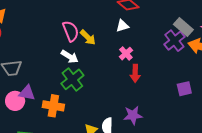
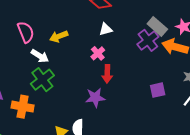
white triangle: (122, 26) -> (106, 29), moved
pink semicircle: (71, 31) -> (26, 32), moved
yellow arrow: (88, 37) -> (59, 36), turned 114
purple star: (133, 115) -> (95, 98), moved

